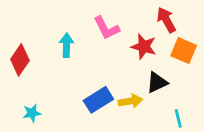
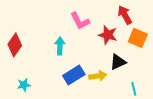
cyan arrow: (67, 45) -> (60, 46), moved

